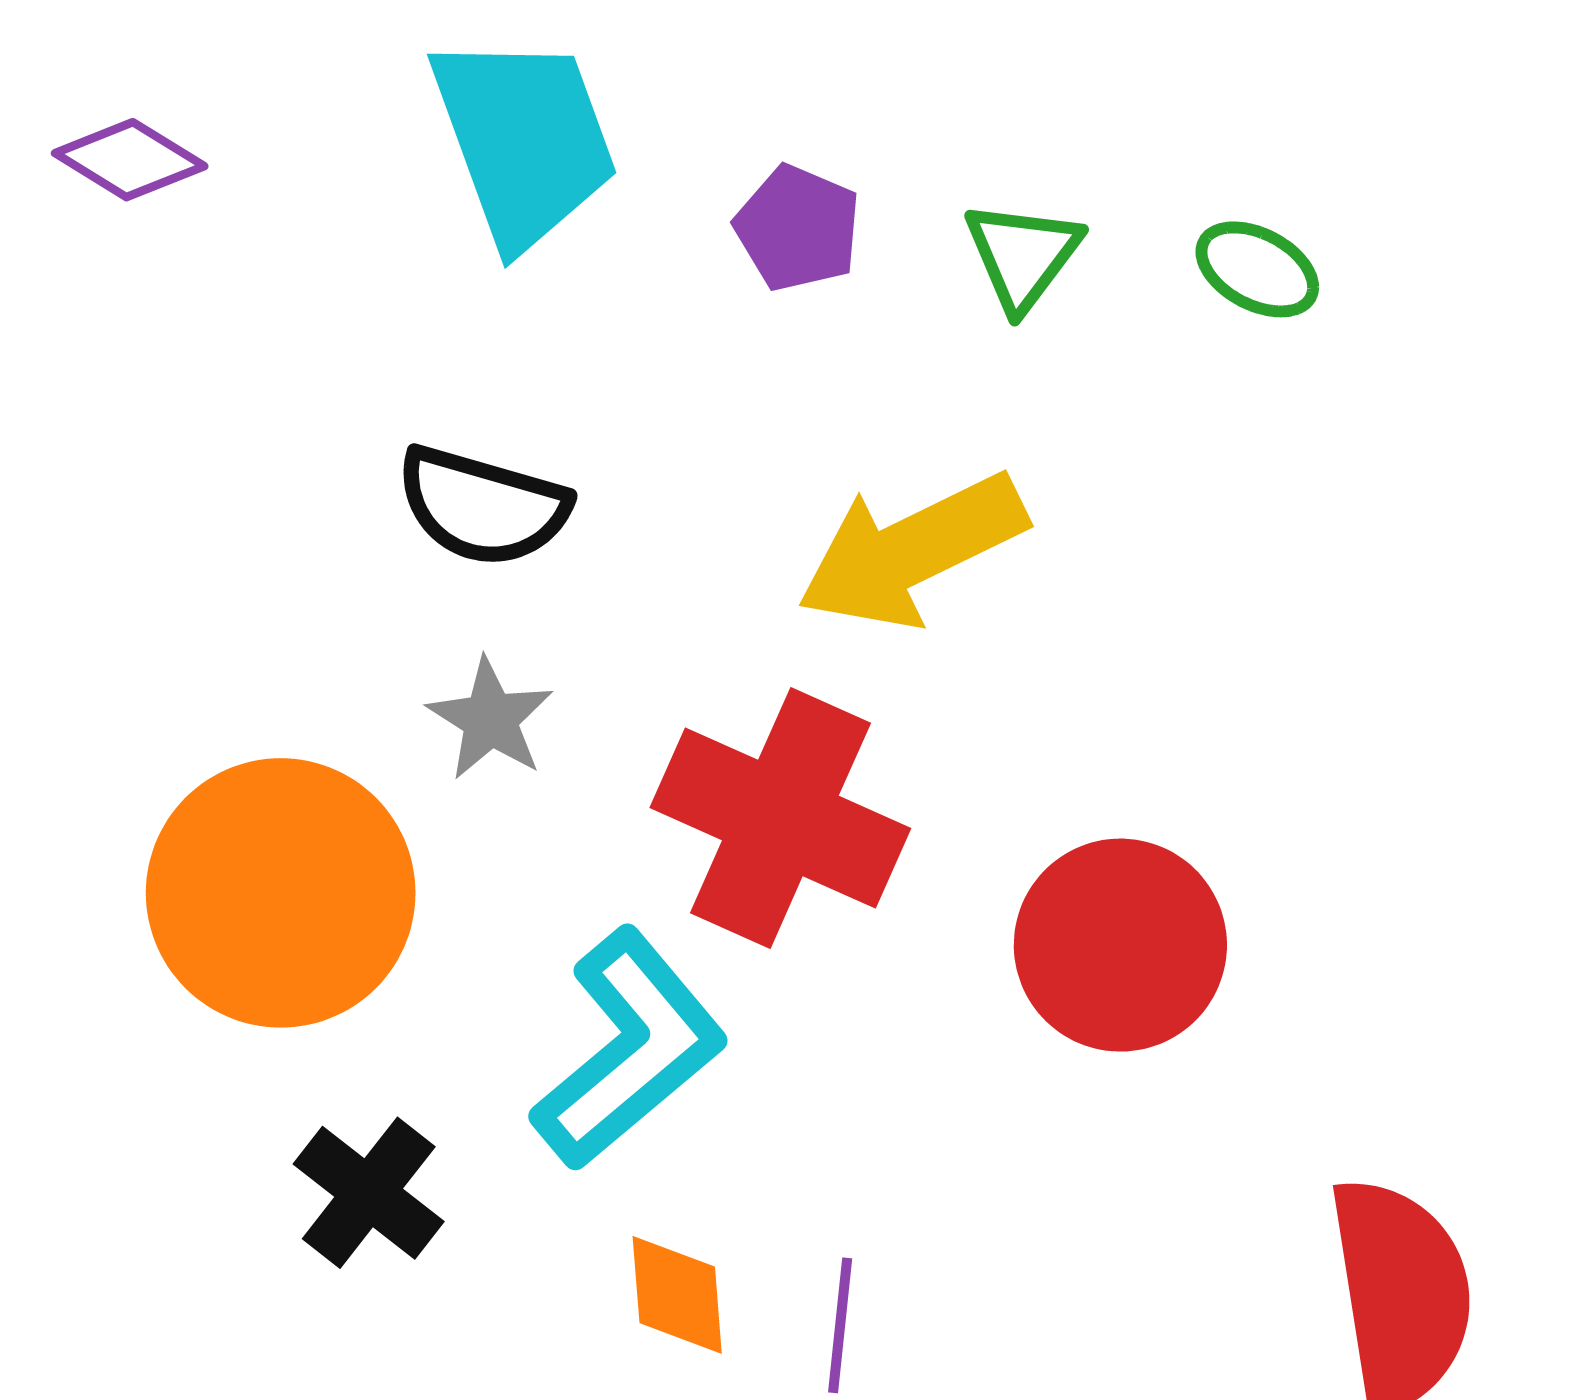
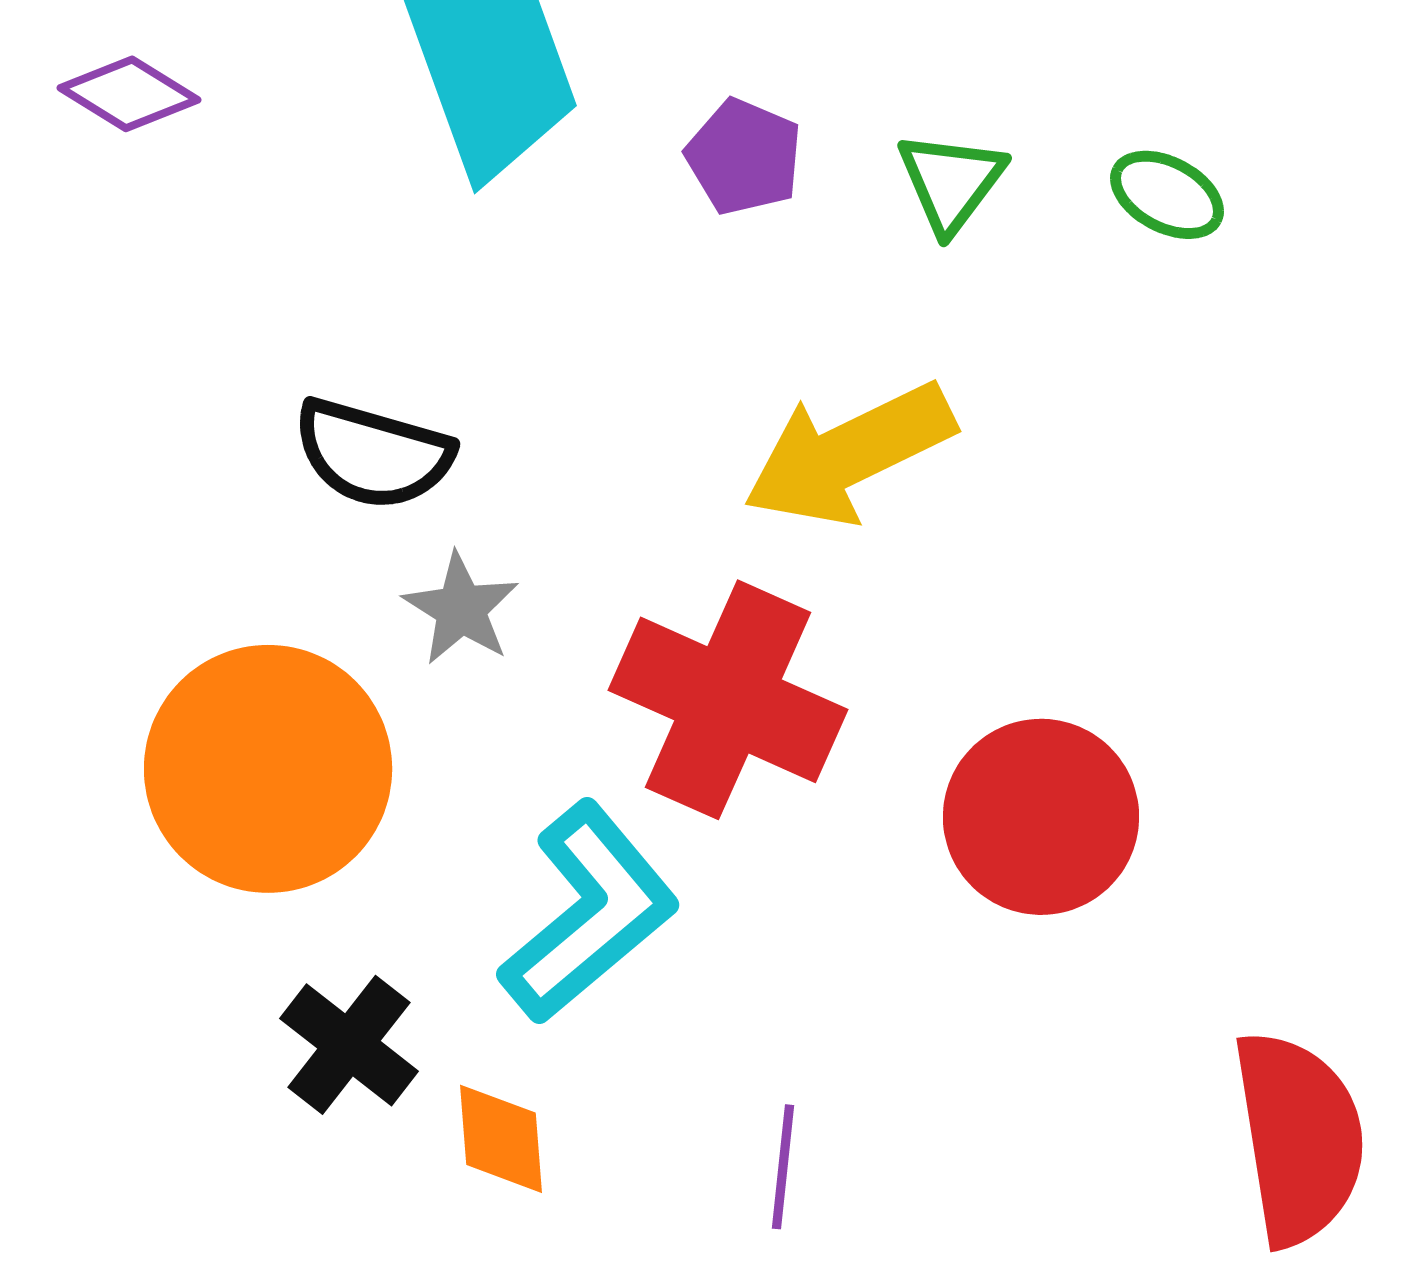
black semicircle: (483, 506) -> (373, 454), moved
orange diamond: (677, 1295) -> (501, 1139), moved

